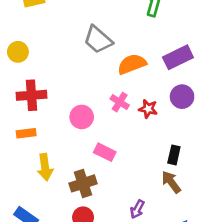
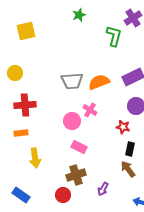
gray trapezoid: (98, 40) -> (72, 81), moved, turned -45
red star: (148, 109) -> (123, 127), moved
pink circle: (82, 117) -> (72, 121), moved
brown cross: (83, 183) -> (76, 175), moved

